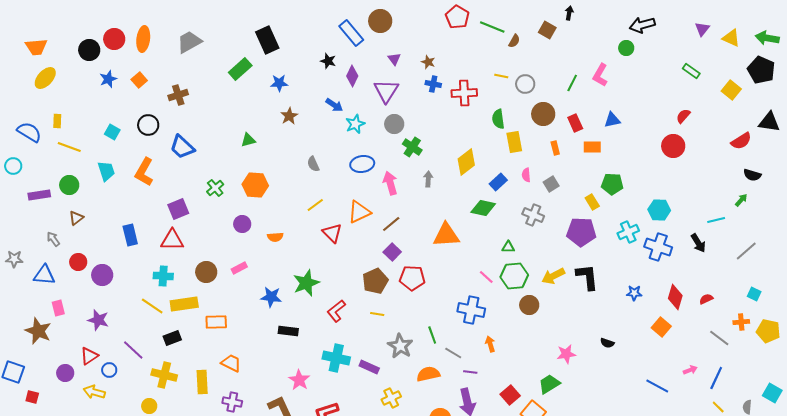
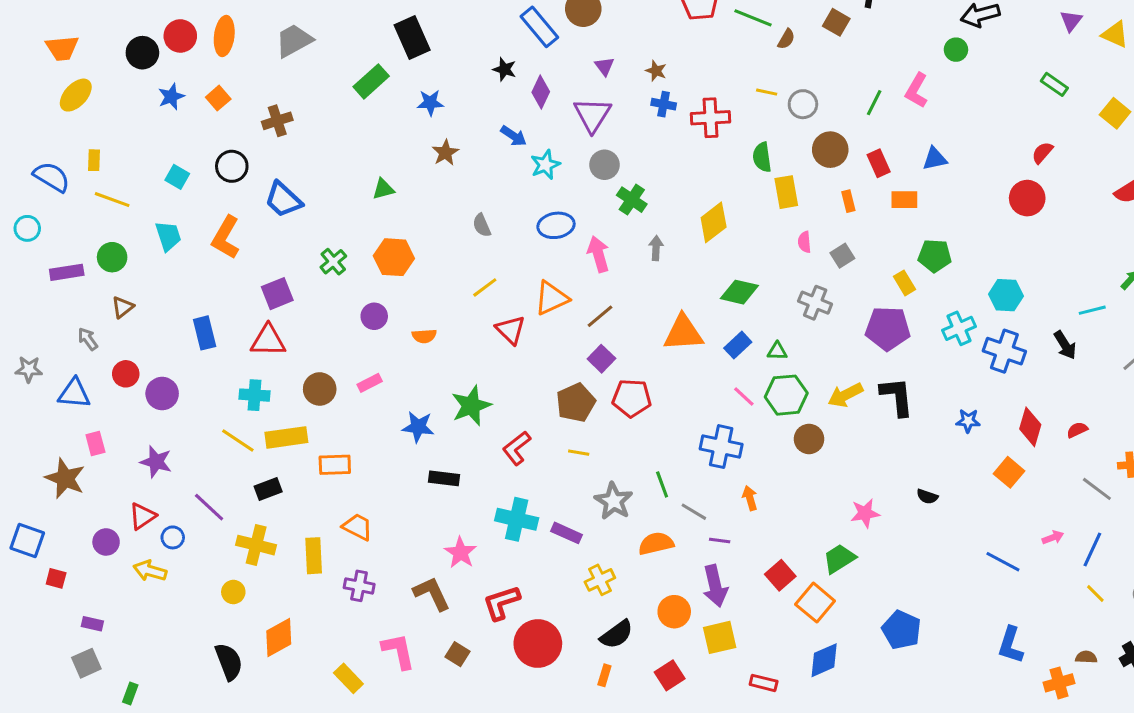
blue rectangle: (498, 182) -> (738, 345), moved

